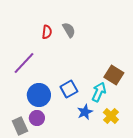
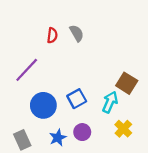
blue star: (85, 112) -> (58, 138), moved
purple circle: (37, 118) -> (82, 132), moved

